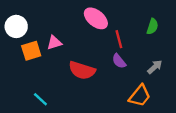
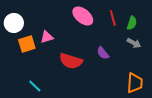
red line: (119, 39) -> (113, 18), moved
gray arrow: (155, 67) -> (134, 43), moved, turned 72
orange trapezoid: (140, 96) -> (135, 83), moved, turned -35

